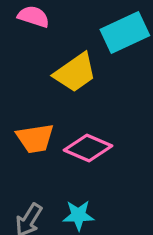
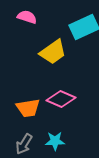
orange trapezoid: (35, 138) -> (28, 108), moved

